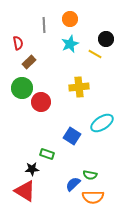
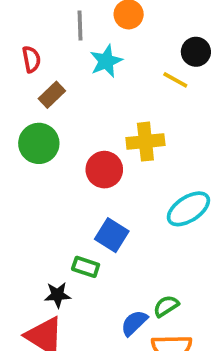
cyan star: (70, 44) -> (106, 61), moved
red circle: (41, 102) -> (104, 170), moved
blue square: (72, 136) -> (112, 235), moved
green semicircle: (90, 175) -> (166, 306), turned 136

